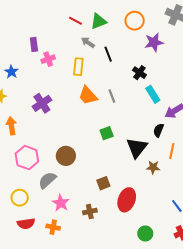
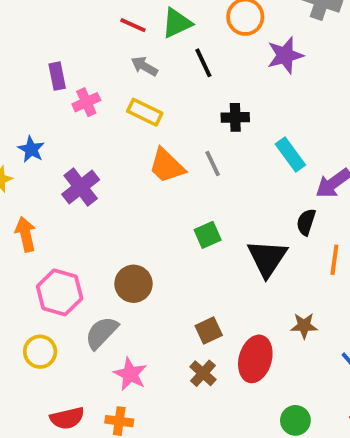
gray arrow: (88, 42) -> (144, 66), moved
black line: (108, 54) -> (203, 63), moved
yellow rectangle: (78, 67) -> (145, 112), turned -66
blue star: (11, 72) -> (31, 149), moved
black cross: (139, 73) -> (235, 117), moved, turned -32
brown star: (153, 167) -> (304, 326), moved
yellow circle: (20, 198) -> (40, 352), moved
brown cross: (90, 211) -> (203, 373), moved, turned -32

